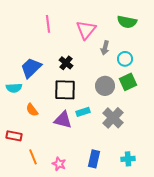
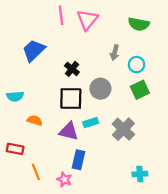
pink line: (48, 24) -> (61, 15), moved
pink triangle: (86, 30) -> (87, 20), moved
blue trapezoid: (31, 68) -> (34, 50), moved
gray circle: (105, 86) -> (100, 89), moved
orange semicircle: (32, 110) -> (35, 120), turned 144
blue rectangle: (94, 159) -> (79, 160), moved

